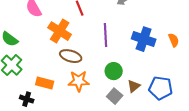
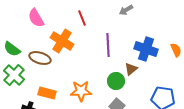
brown ellipse: (71, 56) -> (40, 58), moved
brown triangle: (134, 86) -> (131, 69), moved

